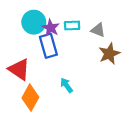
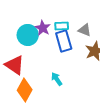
cyan circle: (34, 22) -> (28, 35), moved
blue rectangle: (48, 46) -> (64, 41), moved

